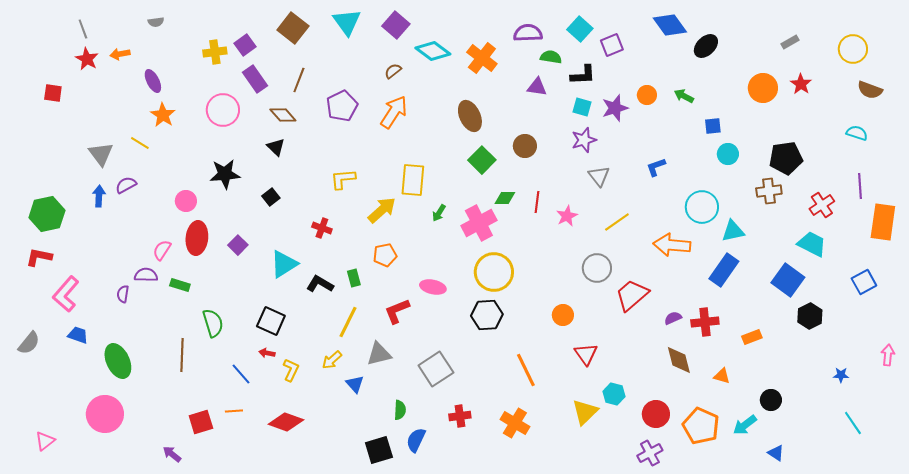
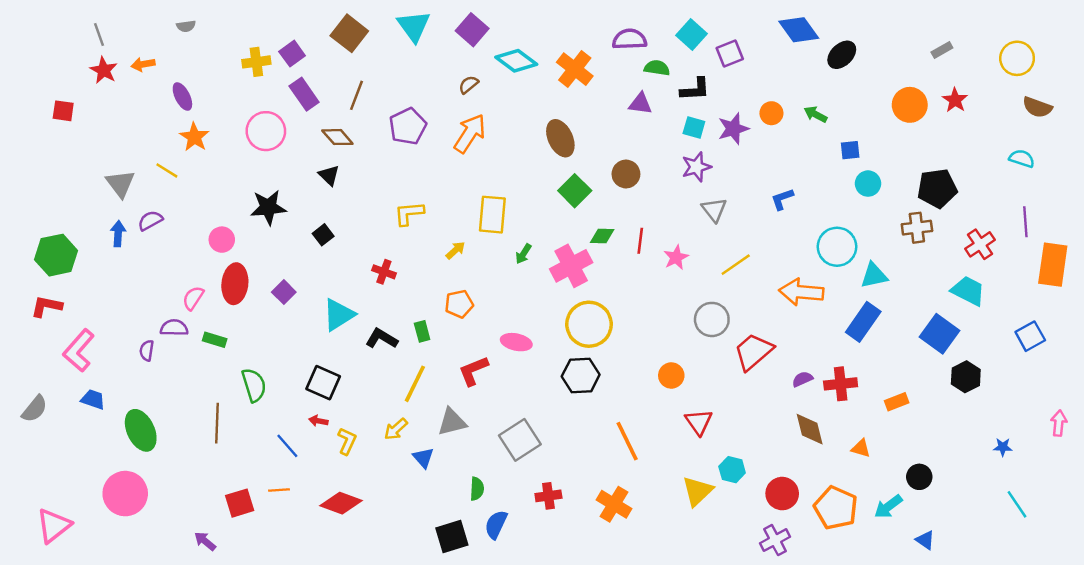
yellow arrow: (382, 210) -> (455, 250), size x0.6
pink triangle: (45, 441) -> (54, 526), size x1.5

